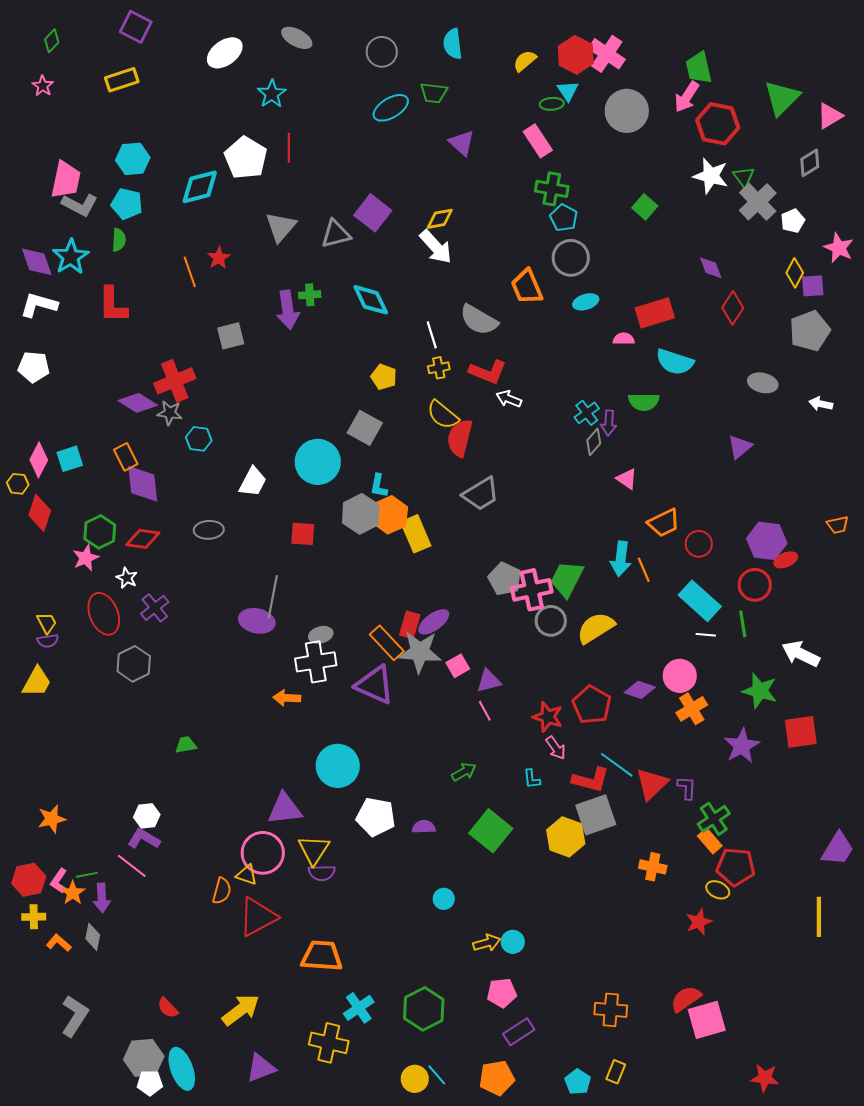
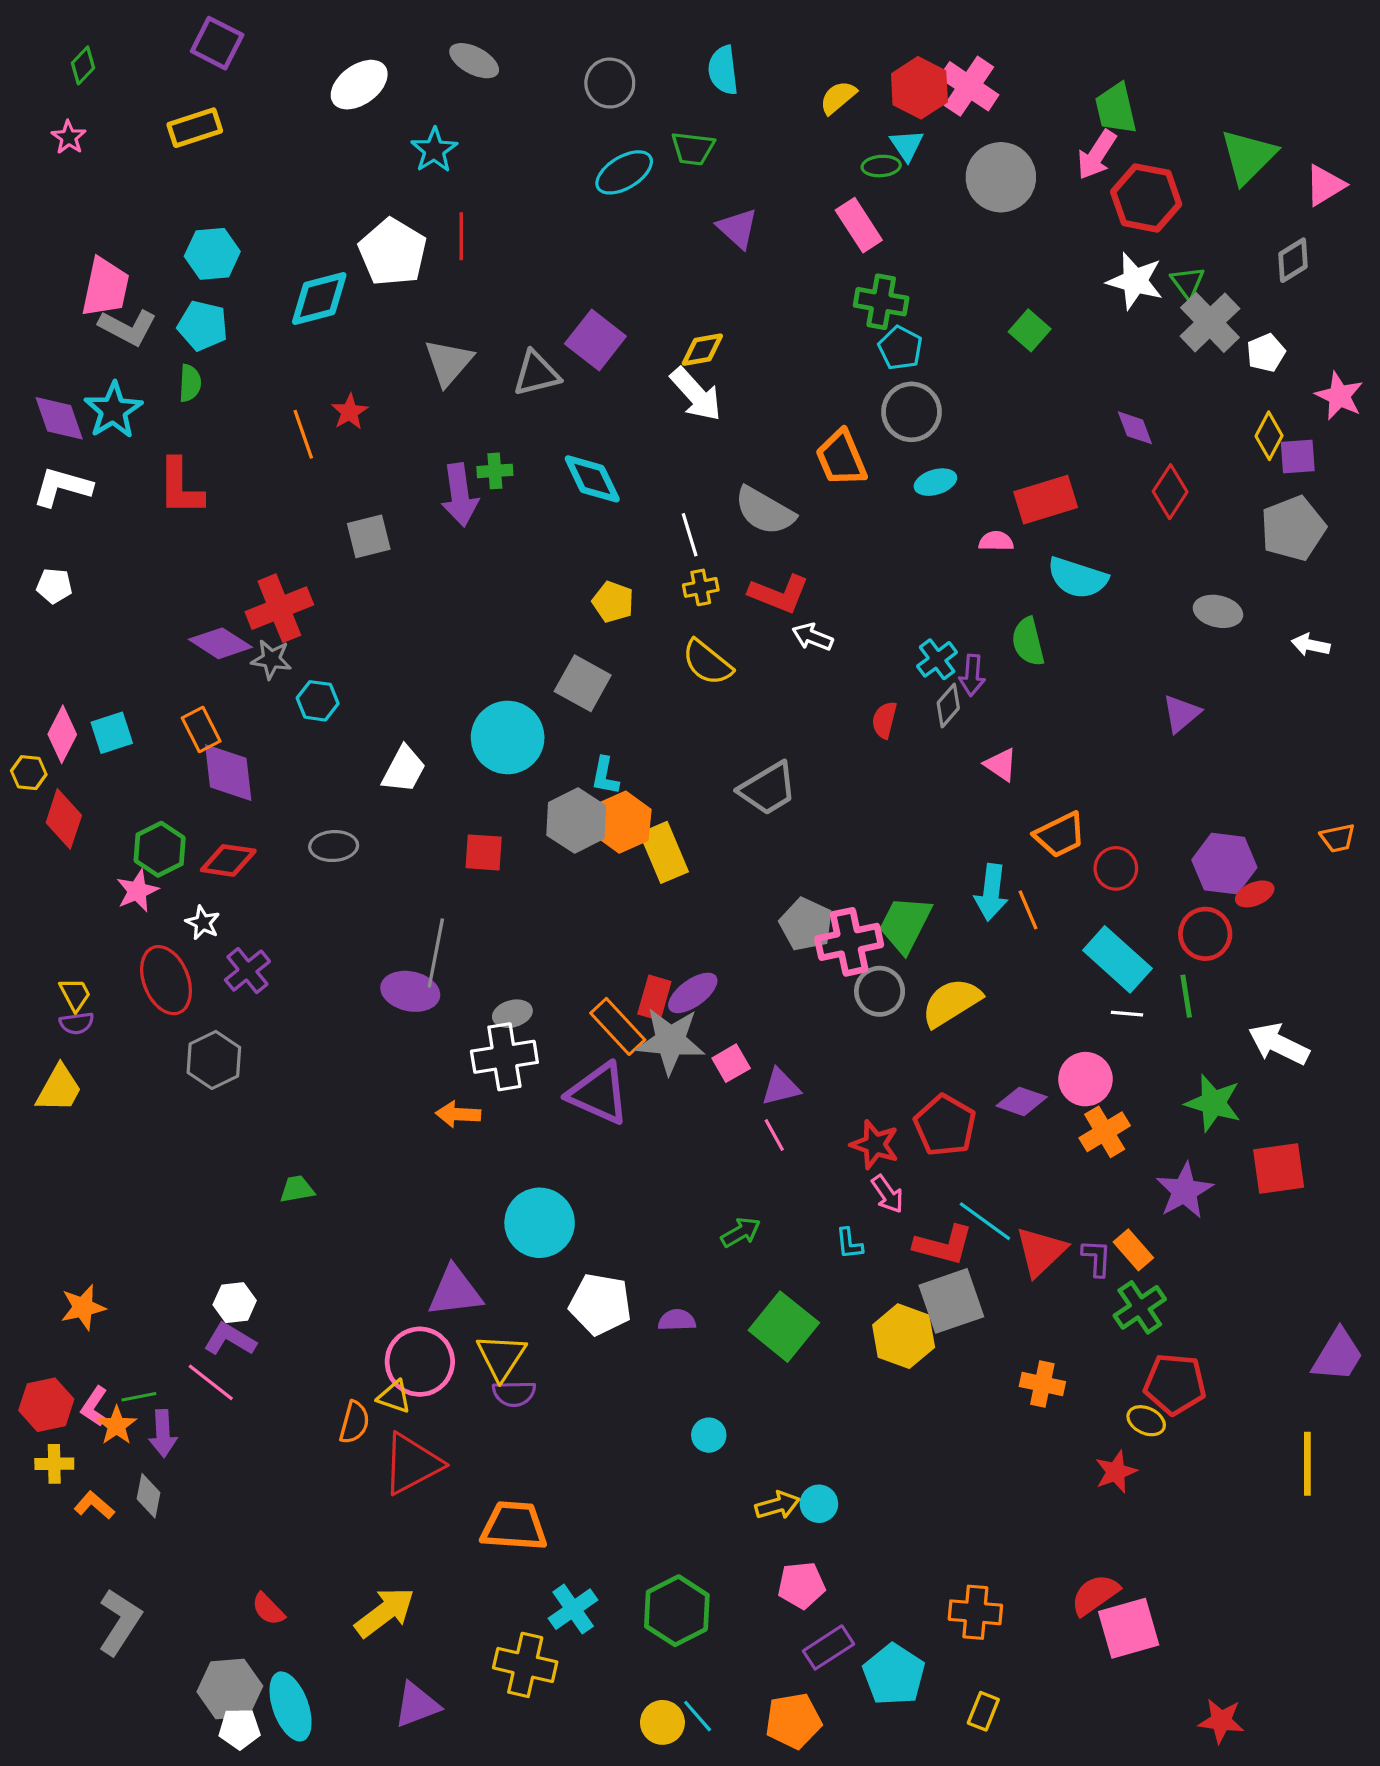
white pentagon: (34, 367) -> (54, 586), size x0.7
green semicircle: (644, 402) -> (1028, 642), turned 76
red semicircle: (460, 438) -> (884, 720), moved, size x0.6
orange rectangle: (710, 841) -> (1133, 1250), moved
cyan pentagon: (578, 1082) -> (894, 1675), moved, size x1.5

